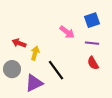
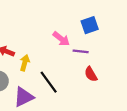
purple line: (92, 43) -> (81, 51), moved

